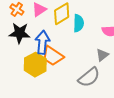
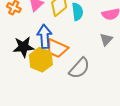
black star: (20, 33) -> (24, 47), moved
gray semicircle: (89, 77) -> (79, 68), moved

